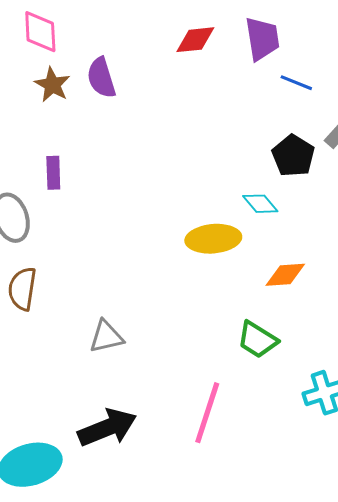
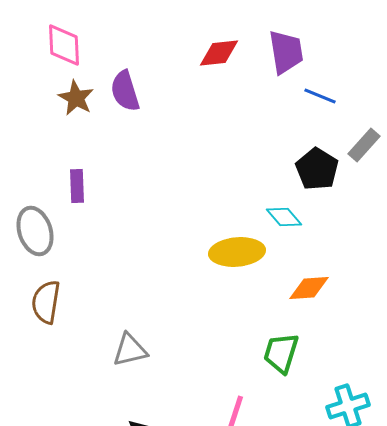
green trapezoid: (257, 340) -> (281, 353), turned 75

